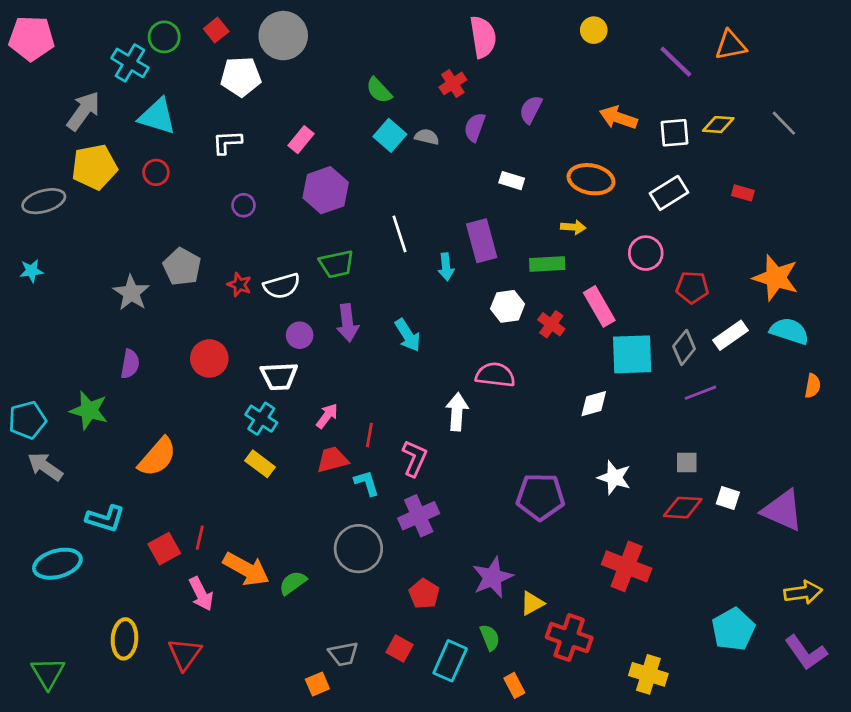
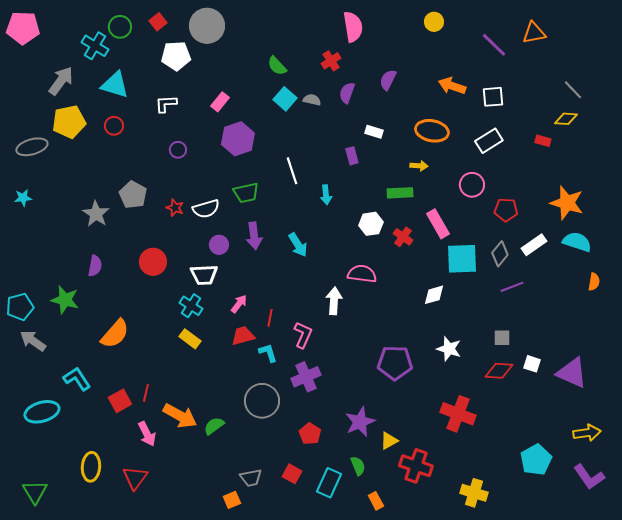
yellow diamond: (718, 125) -> (566, 119), moved
purple rectangle: (482, 241) -> (352, 156), moved, size x0.6
cyan L-shape: (105, 519) -> (77, 379), turned -140

